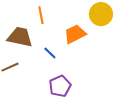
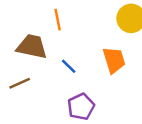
orange trapezoid: (75, 34) -> (114, 60), moved, turned 100

